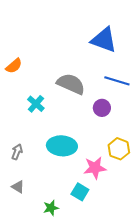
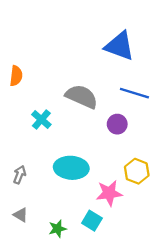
orange semicircle: (14, 66) -> (16, 76), turned -42
green star: (51, 208) -> (57, 229), moved

